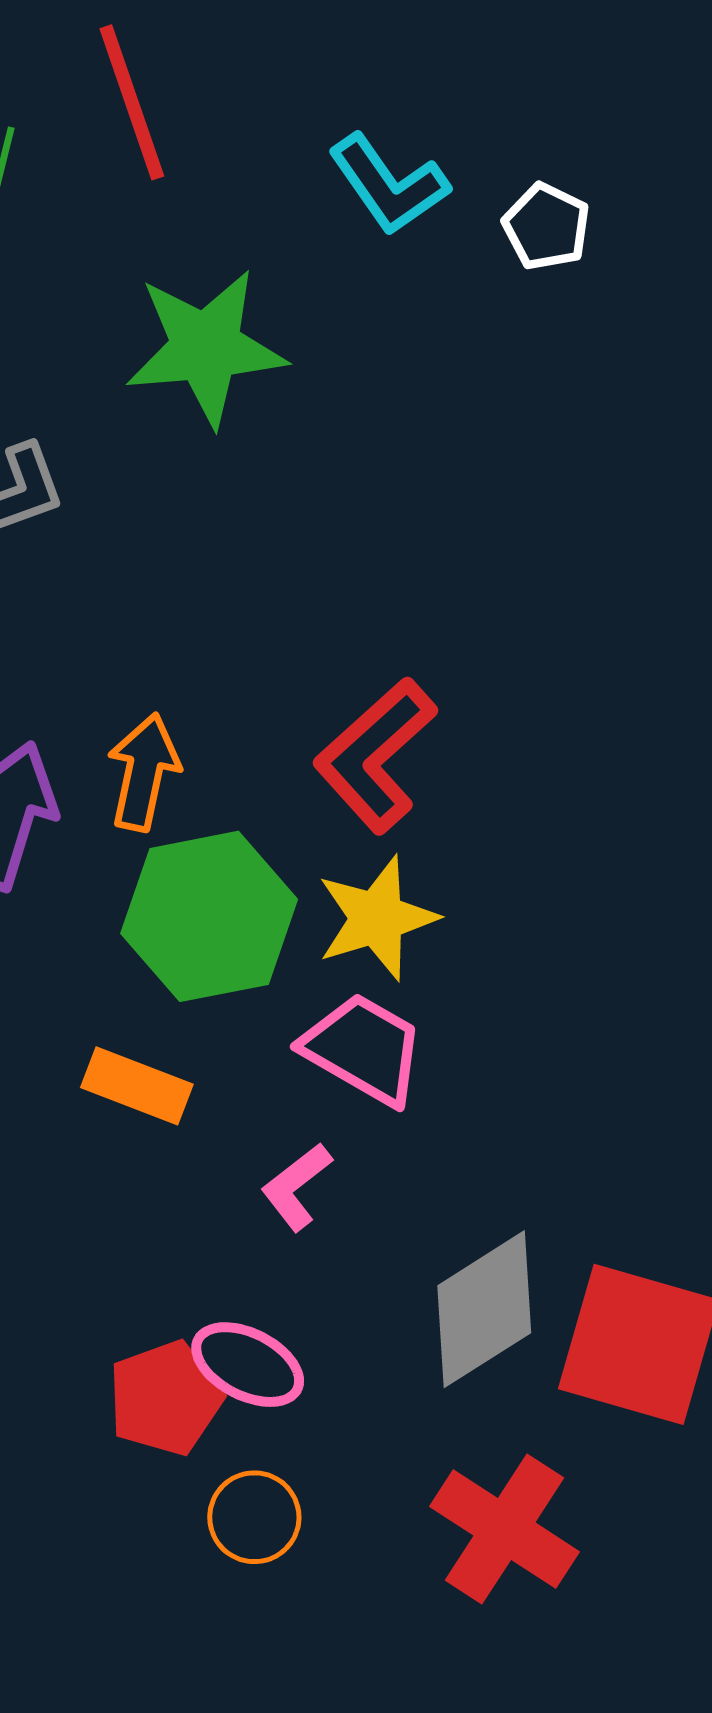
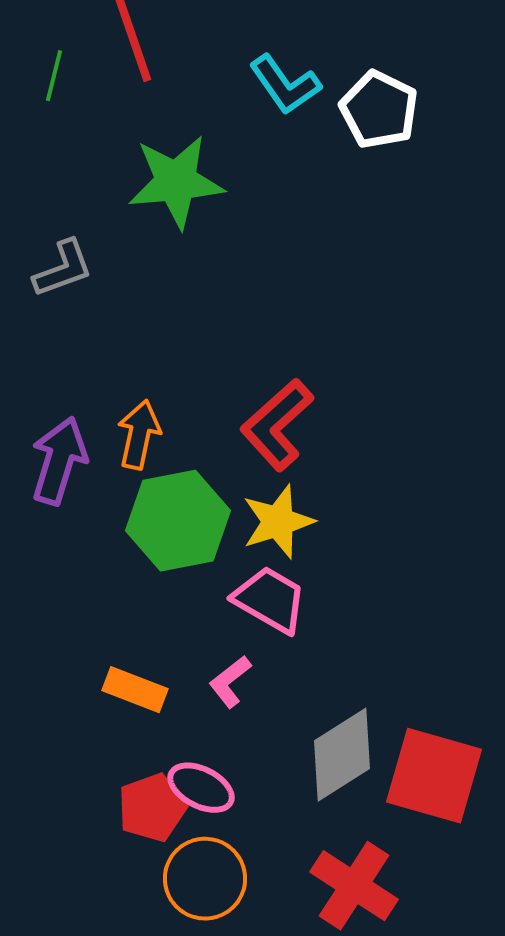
white pentagon: (546, 227) -> (379, 110), size x1.5
orange rectangle: (137, 1086) -> (135, 690), moved
orange circle: (254, 1517) -> (205, 879), size x1.5

